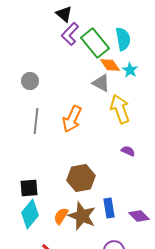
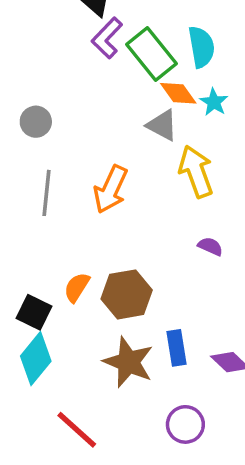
black square: (29, 188) -> (34, 312), turned 30
orange semicircle: (61, 216) -> (77, 287), moved

